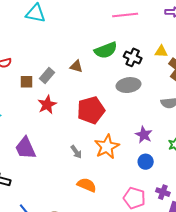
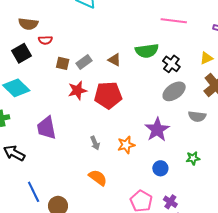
yellow triangle: (161, 51) -> (206, 58), moved, turned -40
gray ellipse: (128, 85) -> (174, 91), moved, turned -40
red pentagon: (91, 110) -> (108, 95), moved
purple star: (144, 135) -> (157, 130), moved, size x1.4
orange star: (107, 147) -> (126, 145), size x0.7

